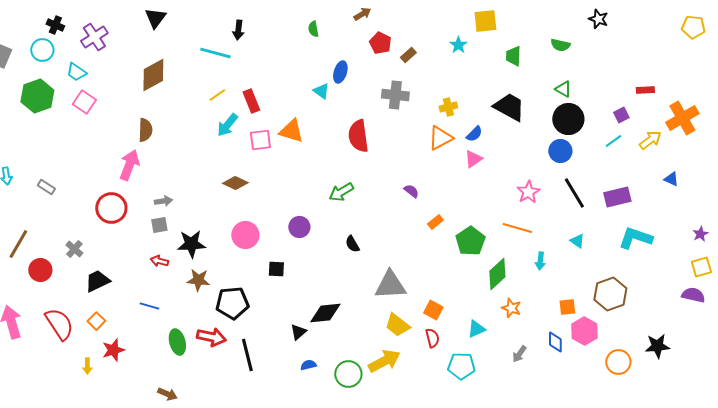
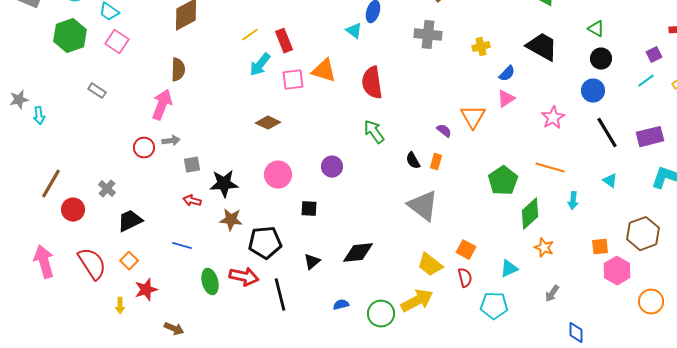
black circle: (568, 119) -> (601, 59), size x0.7
red semicircle: (358, 136) -> (372, 83), moved
orange triangle: (440, 138) -> (473, 117), moved, turned -32
gray rectangle: (46, 187) -> (97, 91), moved
green arrow: (341, 192) -> (374, 132), turned 85
pink star: (528, 192) -> (553, 118), moved
gray arrow: (163, 201) -> (171, 141), moved
red circle: (111, 208) -> (144, 148), size x0.7
orange rectangle: (435, 222) -> (436, 162), moved, turned -35
black semicircle: (352, 244) -> (413, 161), moved
gray triangle: (390, 285) -> (423, 206), moved, turned 40
black triangle: (298, 332) -> (312, 262), moved
blue diamond: (555, 342) -> (576, 333), moved
brown arrow: (167, 394) -> (174, 329), moved

